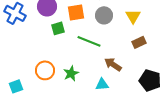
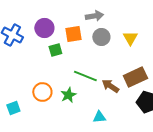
green line: (89, 41) -> (85, 76), moved
brown rectangle: (139, 42) -> (135, 77), moved, size x1.6
cyan triangle: (102, 84) -> (99, 117), moved

